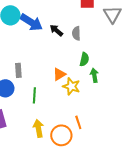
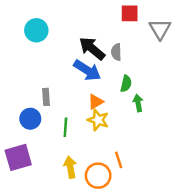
blue arrow: (31, 22) -> (87, 70), moved
black arrow: (56, 30) -> (92, 48), size x1.6
yellow star: (71, 86) -> (98, 120), moved

